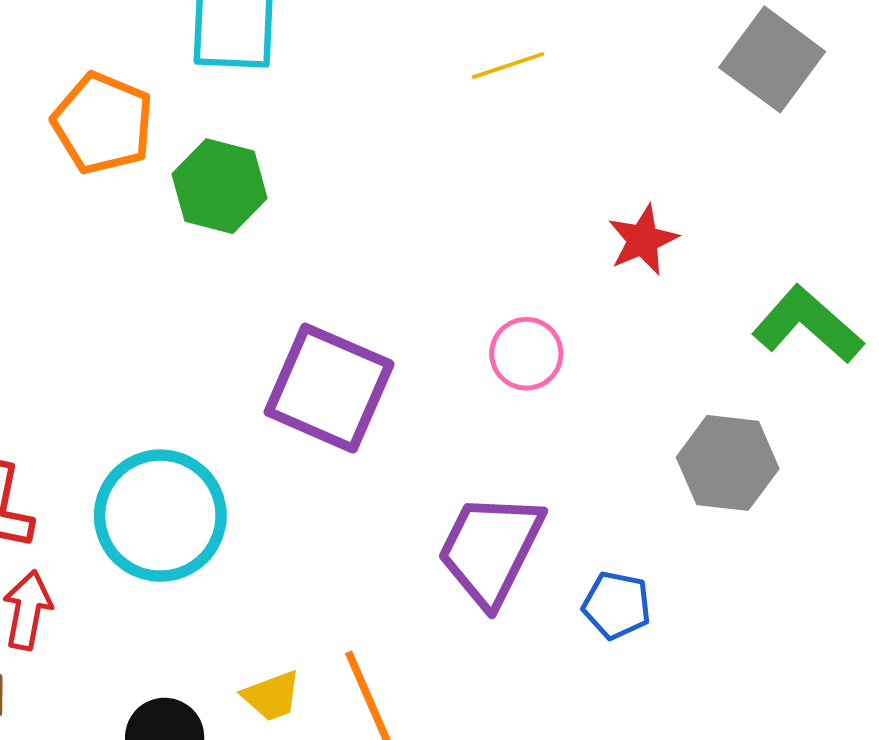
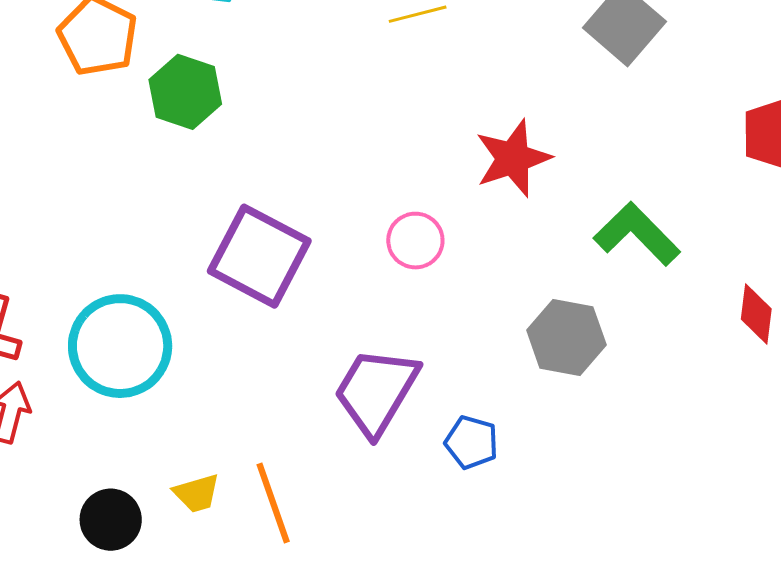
red star: (643, 240) -> (513, 158), size x1.4

